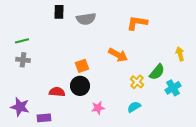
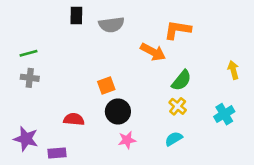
orange arrow: (118, 55) -> (153, 52), moved
green semicircle: (157, 72) -> (181, 80), moved
black circle: (80, 86) -> (118, 112), moved

